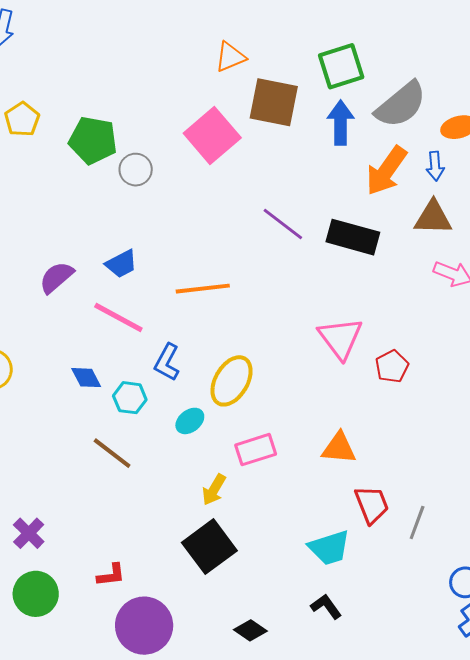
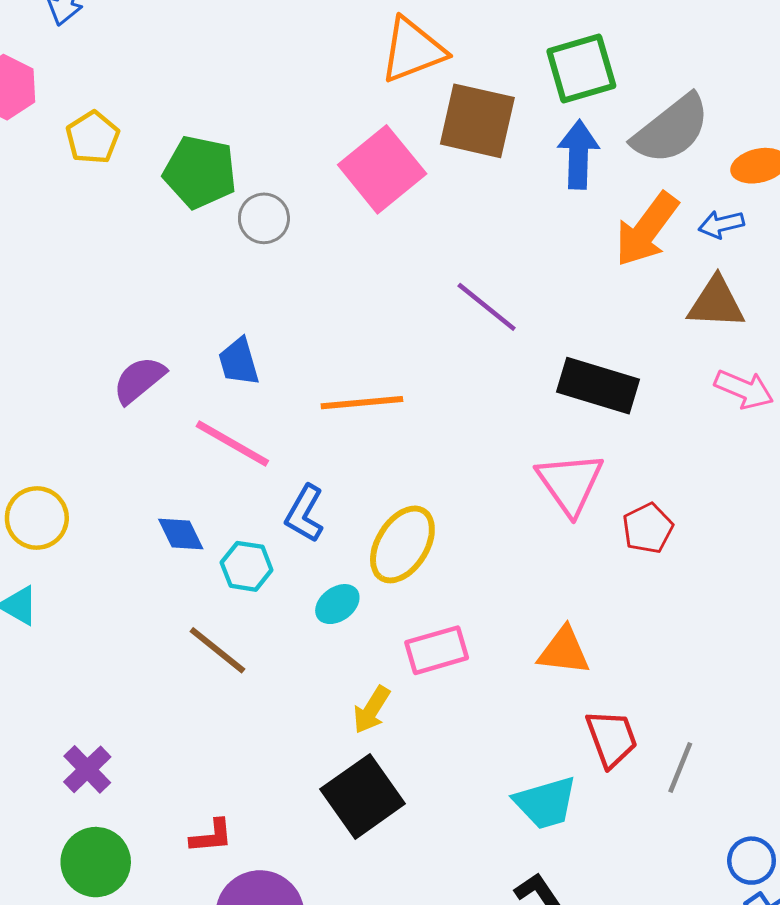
orange triangle: (230, 57) -> (413, 50), size x1.4
blue arrow: (435, 166) -> (721, 224), turned 80
black rectangle: (353, 237) -> (598, 386), moved
blue trapezoid: (121, 264) -> (239, 362), turned 100

